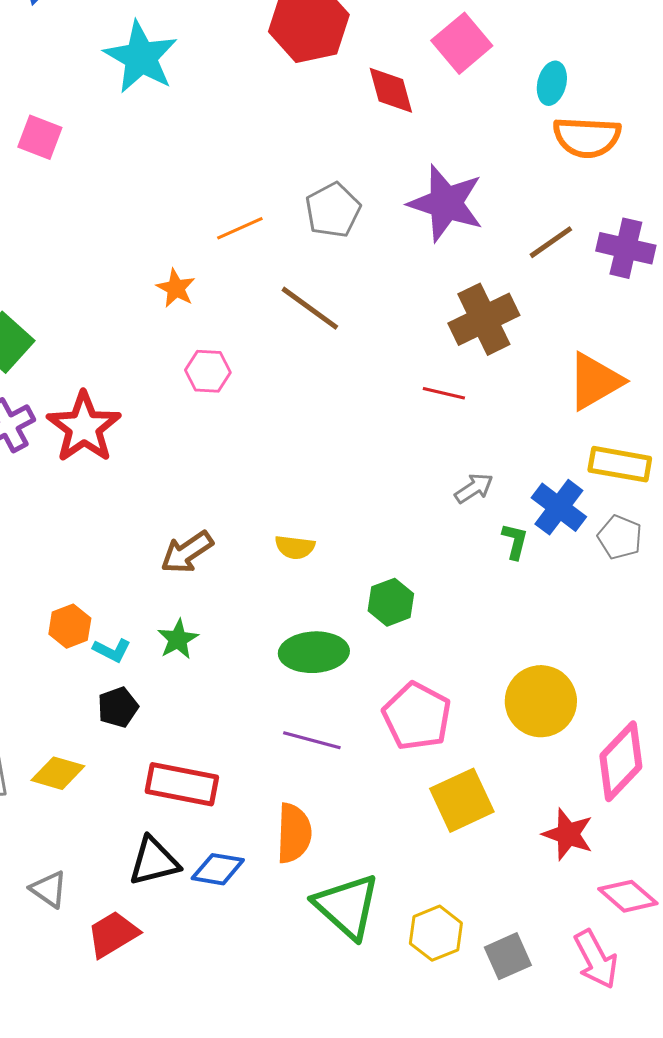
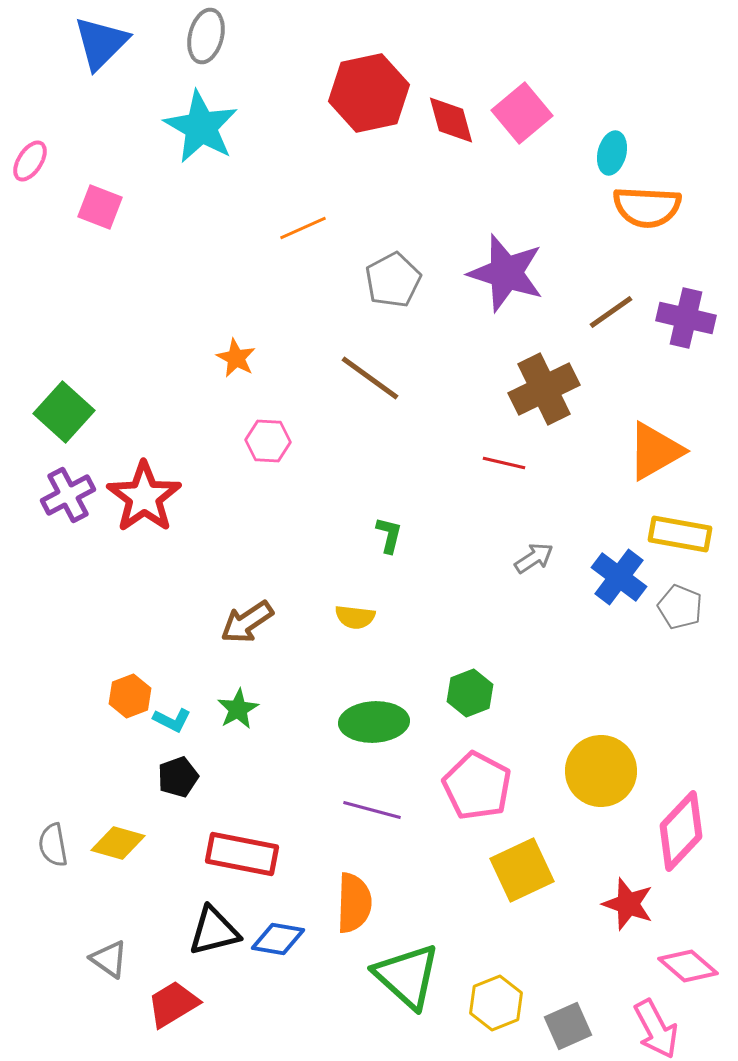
red diamond: (391, 90) -> (451, 120), moved
orange line: (240, 228) -> (303, 228), moved
green L-shape: (515, 541) -> (389, 535), moved
green hexagon: (391, 602) -> (470, 693), moved

